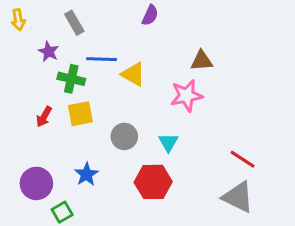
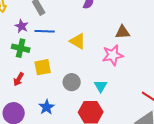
blue line: (102, 59) -> (45, 31), moved
green cross: (71, 79) -> (21, 48), moved
red arrow: (44, 117) -> (19, 79), moved

